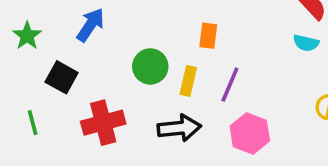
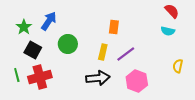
green star: (27, 36) -> (24, 27), moved
green circle: (150, 66) -> (68, 44), moved
purple line: (230, 85) -> (126, 54), turned 30
red cross: (103, 123) -> (40, 77), moved

